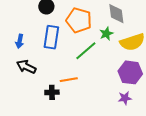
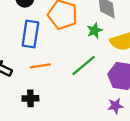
green line: (86, 51) -> (84, 65), moved
orange line: (69, 80) -> (40, 66), moved

